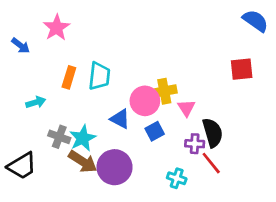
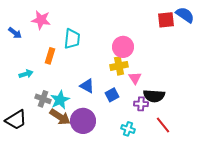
pink star: (56, 28) -> (41, 20), turned -30
red square: (242, 69) -> (166, 20), moved
cyan trapezoid: (99, 76) -> (72, 39), moved
pink circle: (145, 101) -> (123, 47), moved
black semicircle: (213, 133) -> (154, 96), turned 110
red line: (211, 163) -> (163, 125), moved

